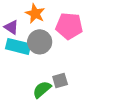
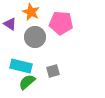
cyan rectangle: (18, 46) -> (21, 66), moved
green semicircle: (42, 90) -> (27, 82), moved

